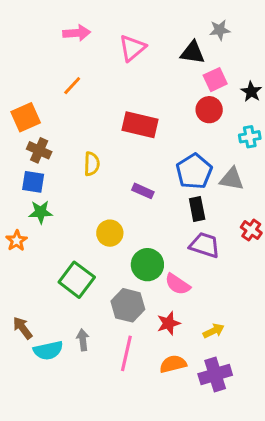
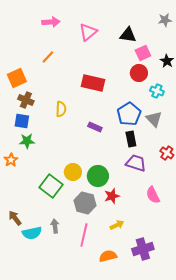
gray star: (220, 30) -> (165, 20), moved
cyan cross: (250, 137) -> (157, 91), moved, turned 32
gray triangle: (232, 179) -> (154, 119), turned 36
yellow circle: (110, 233) -> (73, 172), moved
pink semicircle: (178, 284) -> (153, 195), moved, turned 30
red star: (169, 323) -> (112, 196), moved
yellow arrow: (214, 331) -> (117, 225), moved
orange semicircle: (173, 364) -> (108, 256), moved

